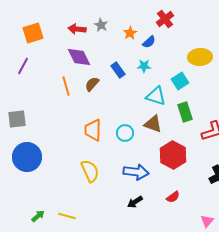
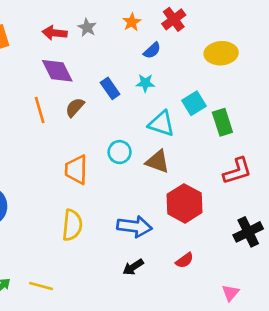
orange star: (130, 33) -> (132, 22), moved
yellow ellipse: (200, 57) -> (221, 53), moved
green rectangle: (185, 112) -> (222, 122), moved
cyan circle: (125, 133) -> (120, 152), moved
yellow semicircle: (90, 171) -> (72, 225), turned 30

